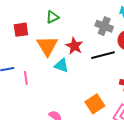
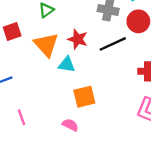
pink line: (26, 78) -> (22, 117), moved
orange square: (95, 104) -> (84, 97), moved, turned 30

